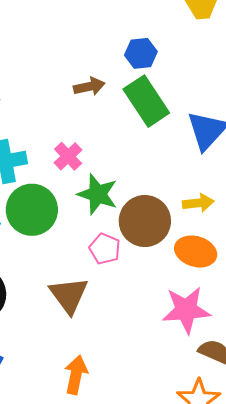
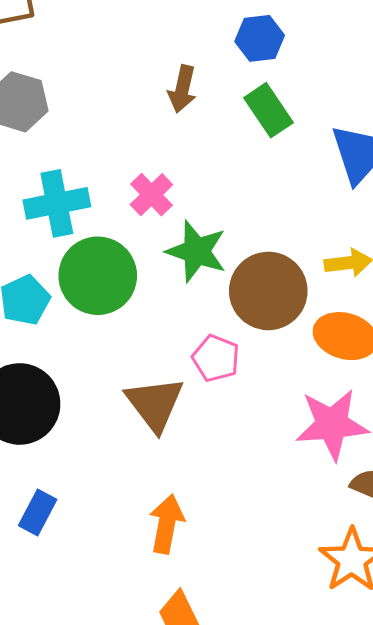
brown arrow: (89, 86) -> (182, 89), turned 116
green rectangle: (146, 101) -> (269, 110), size x0.7
pink pentagon: (105, 249) -> (216, 358), moved

